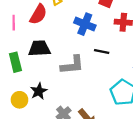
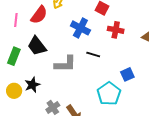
black trapezoid: (39, 48) -> (37, 46), turned -130
green rectangle: (15, 62) -> (14, 56), turned 30

